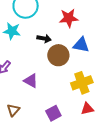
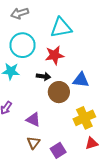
red star: (69, 18) -> (55, 55), moved
brown triangle: (13, 110) -> (33, 143), moved

